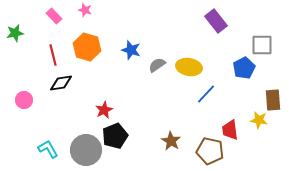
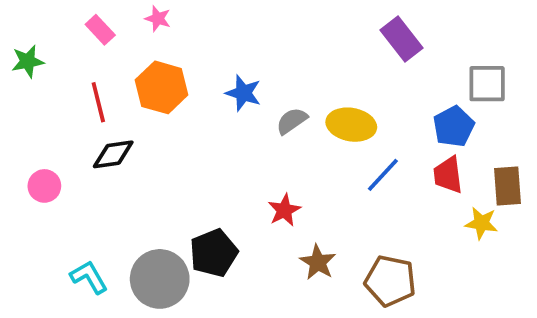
red star: (104, 110) -> (284, 210), moved
red trapezoid: (230, 130) -> (448, 175), moved

